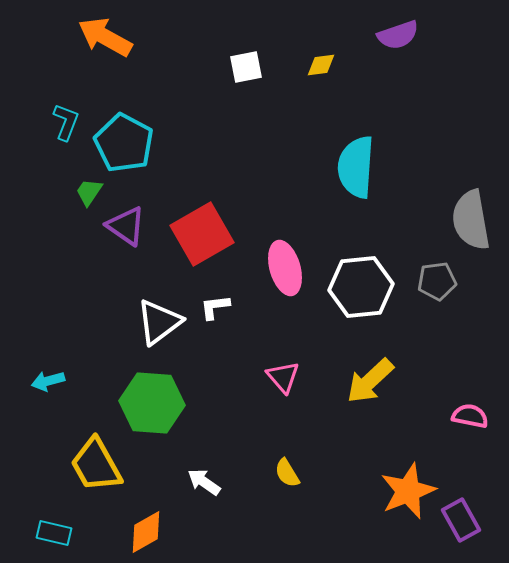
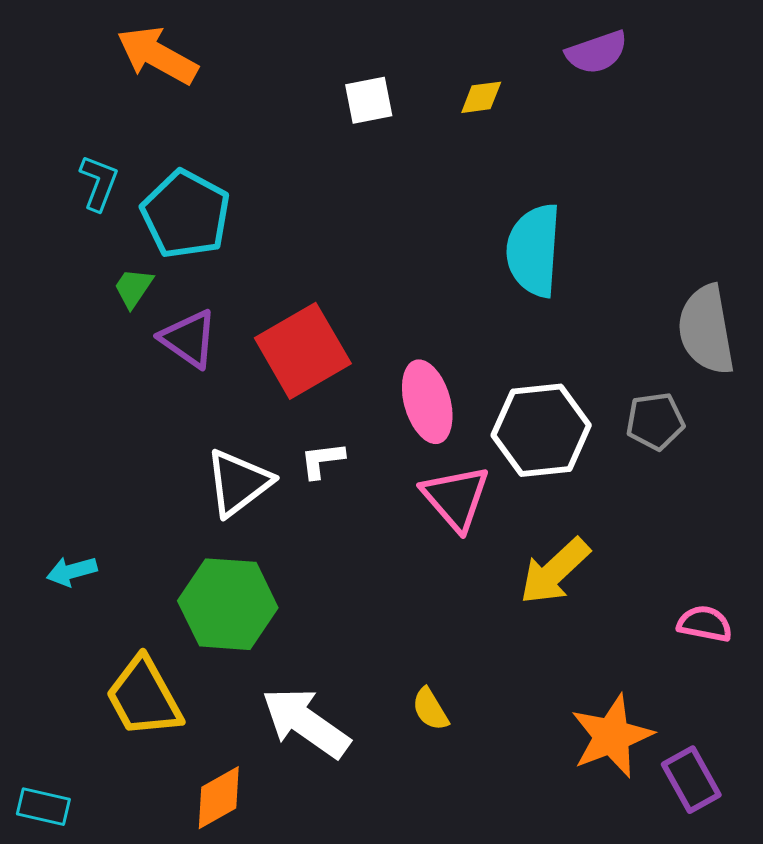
pink triangle: (283, 377) -> (456, 498), moved, size x1.4
white arrow: (204, 482) -> (306, 723), size x1.8
cyan rectangle: (54, 533) -> (43, 807), moved

